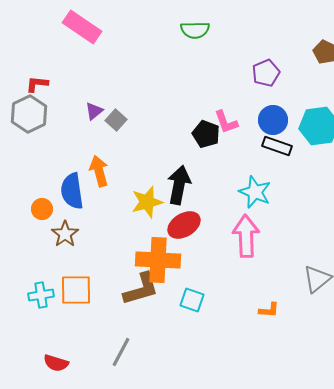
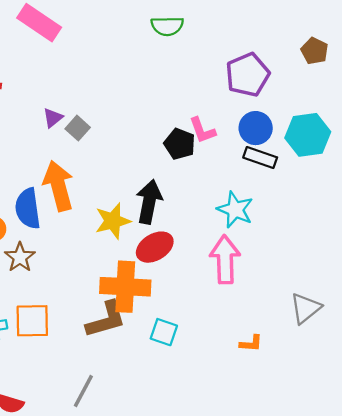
purple pentagon: (266, 73) -> (248, 75), size x1.4
orange arrow: (99, 171) -> (58, 186), size x1.4

